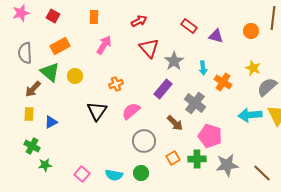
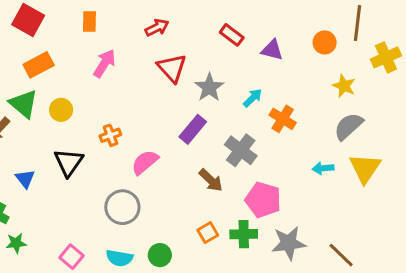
red square: (53, 16) -> (28, 20), size x1.5
cyan arrow: (203, 68) -> (253, 98), turned -128
yellow star: (253, 68) -> (344, 86), moved
orange cross: (116, 84) -> (110, 135), moved
black triangle: (97, 111) -> (69, 162), moved
cyan arrow: (250, 115) -> (323, 168), size x0.6
blue triangle: (51, 122) -> (25, 179), turned -40
gray circle: (144, 141) -> (122, 207), moved

